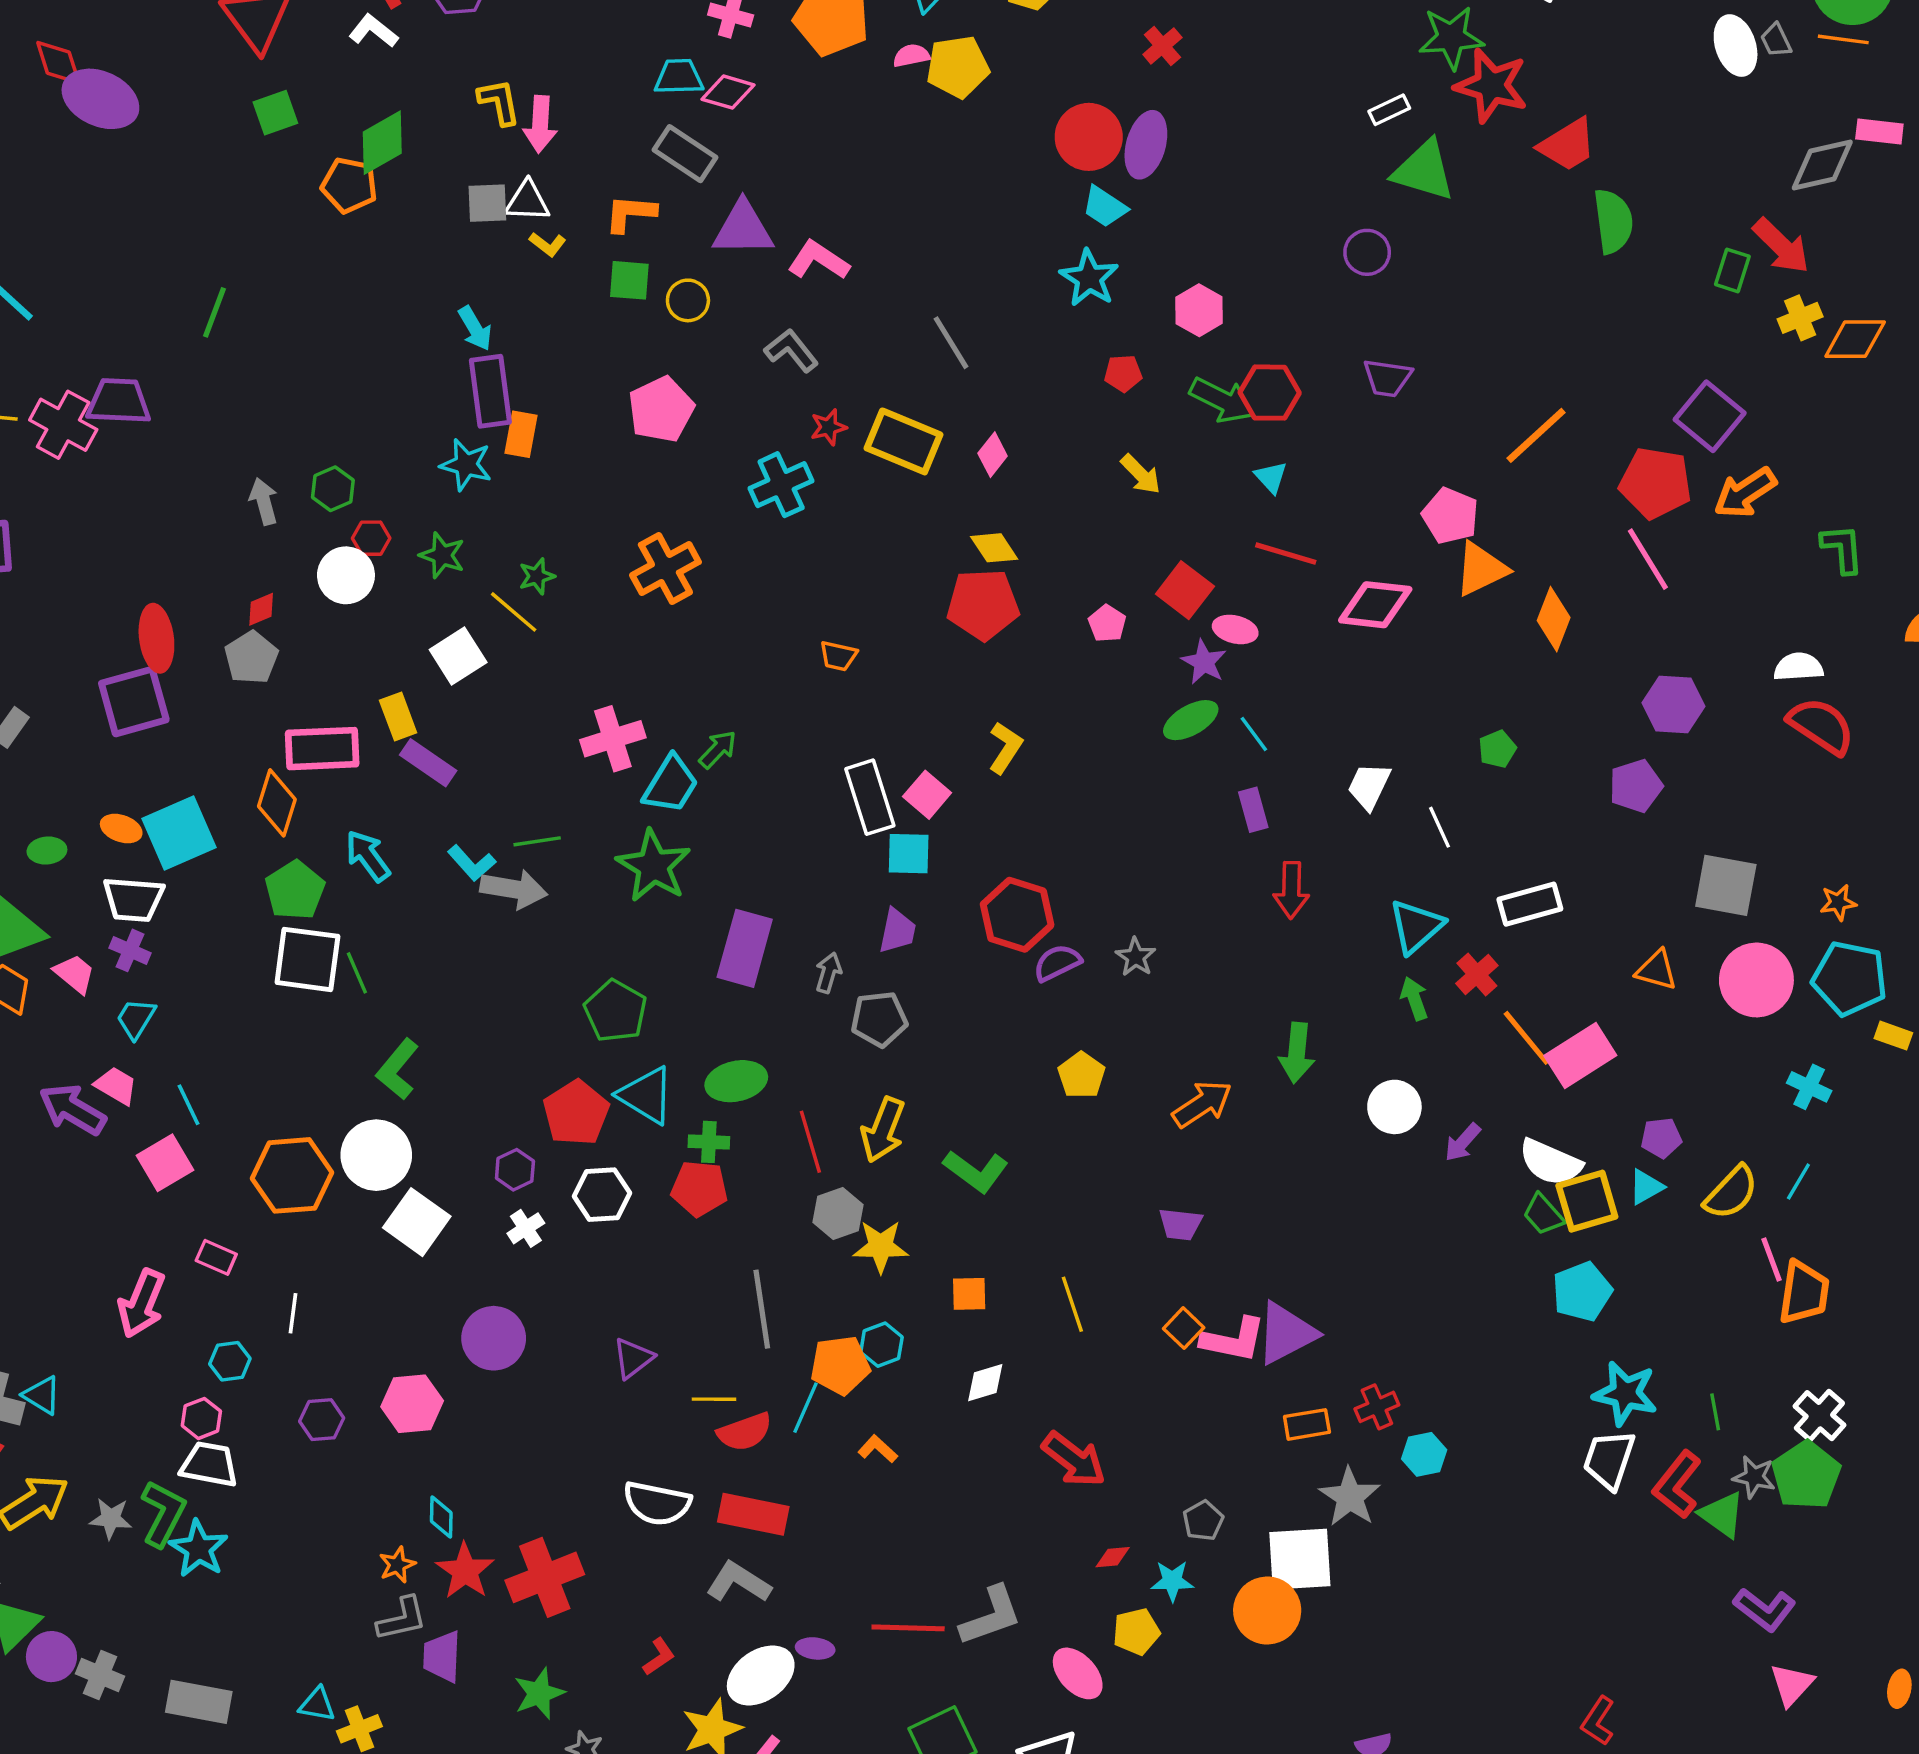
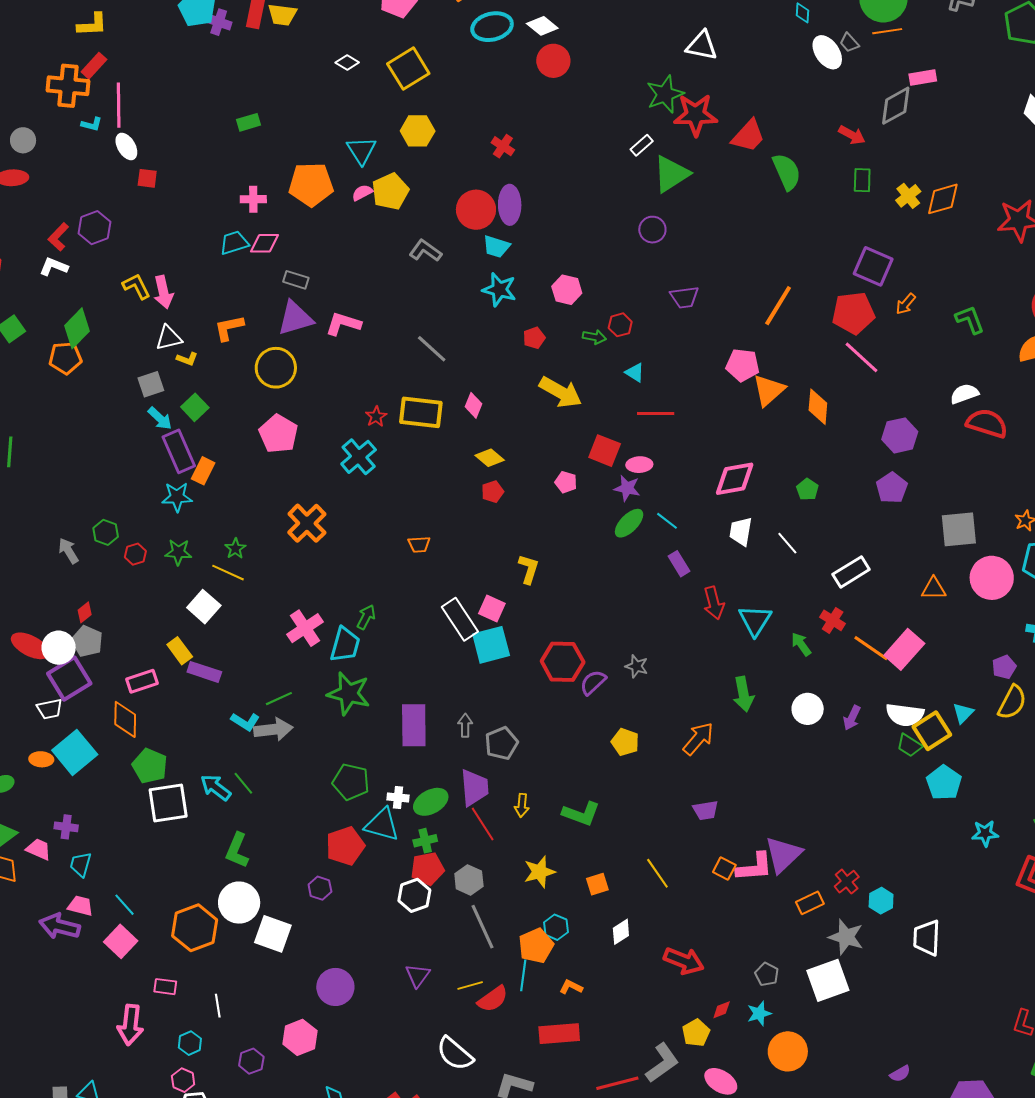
gray rectangle: (685, 154) -> (296, 280), moved, size x0.7
green triangle: (1424, 171) -> (671, 174), turned -33
gray square: (487, 203) -> (151, 384), moved
red arrow: (1781, 246) -> (852, 135), moved, size x0.7
green square: (629, 280) -> (195, 407), moved, turned -32
yellow circle: (688, 300) -> (276, 368), size x1.6
gray L-shape: (791, 350) -> (425, 251), moved
red hexagon: (1270, 393) -> (620, 325), size x0.7
green arrow: (1222, 400) -> (594, 337), size x0.6
orange rectangle: (521, 434) -> (203, 471), turned 32
yellow arrow: (1141, 474) -> (561, 392), size x1.6
orange arrow: (1745, 493) -> (906, 304), size x0.6
white circle: (346, 575) -> (59, 648), moved
red pentagon: (983, 604) -> (493, 492), size x0.5
pink diamond: (1375, 605) -> (735, 479), moved
red ellipse: (156, 638) -> (30, 646), turned -39
purple square: (134, 702) -> (69, 679), moved
pink rectangle: (322, 749) -> (142, 681), size x0.7
cyan square: (909, 854) -> (491, 645), size x1.4
cyan arrow: (368, 856) -> (216, 787), moved
white trapezoid: (133, 899) -> (50, 709), moved, size x0.7
cyan triangle: (1416, 926) -> (755, 620), moved
purple trapezoid: (897, 931) -> (474, 788), moved, size x1.4
green line: (357, 973) -> (243, 783), moved
red pentagon: (576, 1113) -> (345, 846), turned 30
yellow arrow: (883, 1130) -> (522, 805), size x0.6
purple pentagon: (1661, 1138) -> (1004, 667), moved
white hexagon: (602, 1195) -> (414, 895), moved
gray hexagon: (838, 1213) -> (469, 880), moved
white cross: (526, 1228) -> (398, 798), moved, turned -35
cyan star: (1625, 1393) -> (985, 833), size x0.7
white trapezoid: (1609, 1460) -> (927, 938), moved
white semicircle: (657, 1503) -> (455, 1054), turned 45
red rectangle: (753, 1514) -> (559, 1034), moved
orange circle: (1267, 1611) -> (788, 1051), moved
yellow pentagon: (1136, 1632) -> (696, 1033), moved

